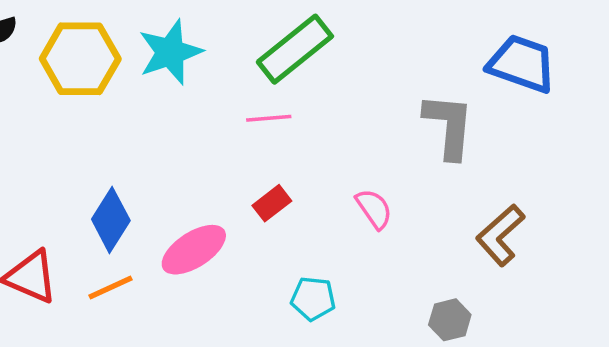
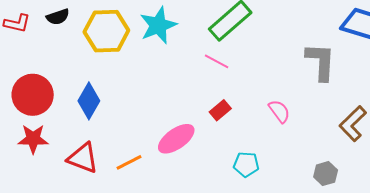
pink line: (269, 118) -> (217, 61), turned 35
blue diamond: (111, 220) -> (89, 101), moved

